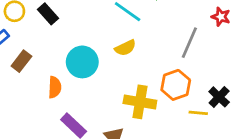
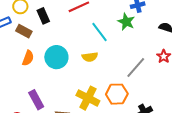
brown rectangle: (21, 61) -> (24, 31), moved, turned 63
orange semicircle: (55, 87) -> (28, 58), moved

